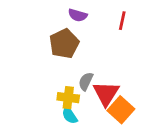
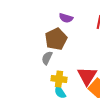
gray semicircle: (86, 81) -> (47, 58), moved

